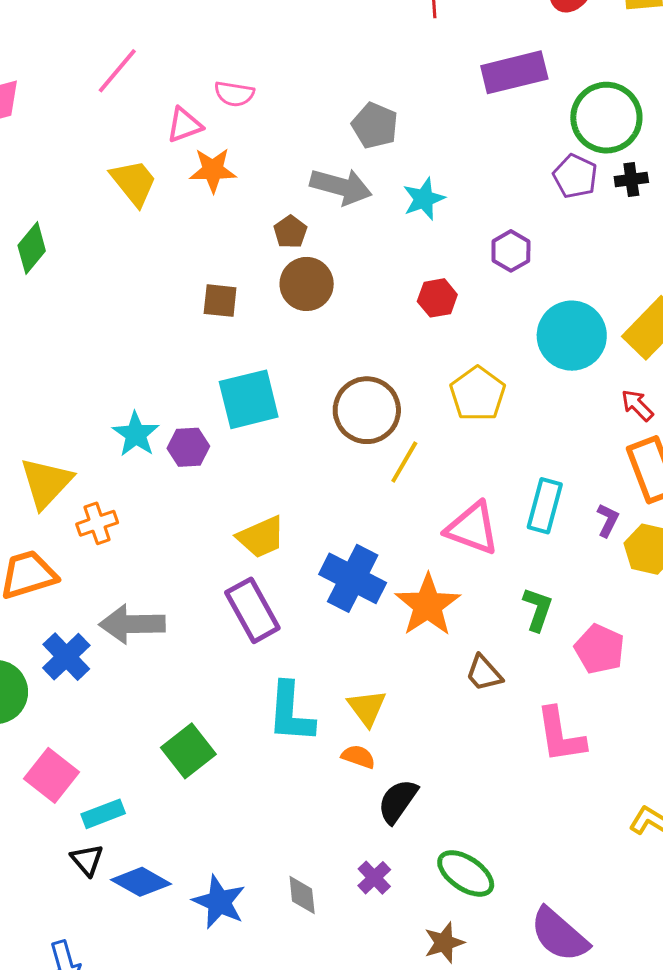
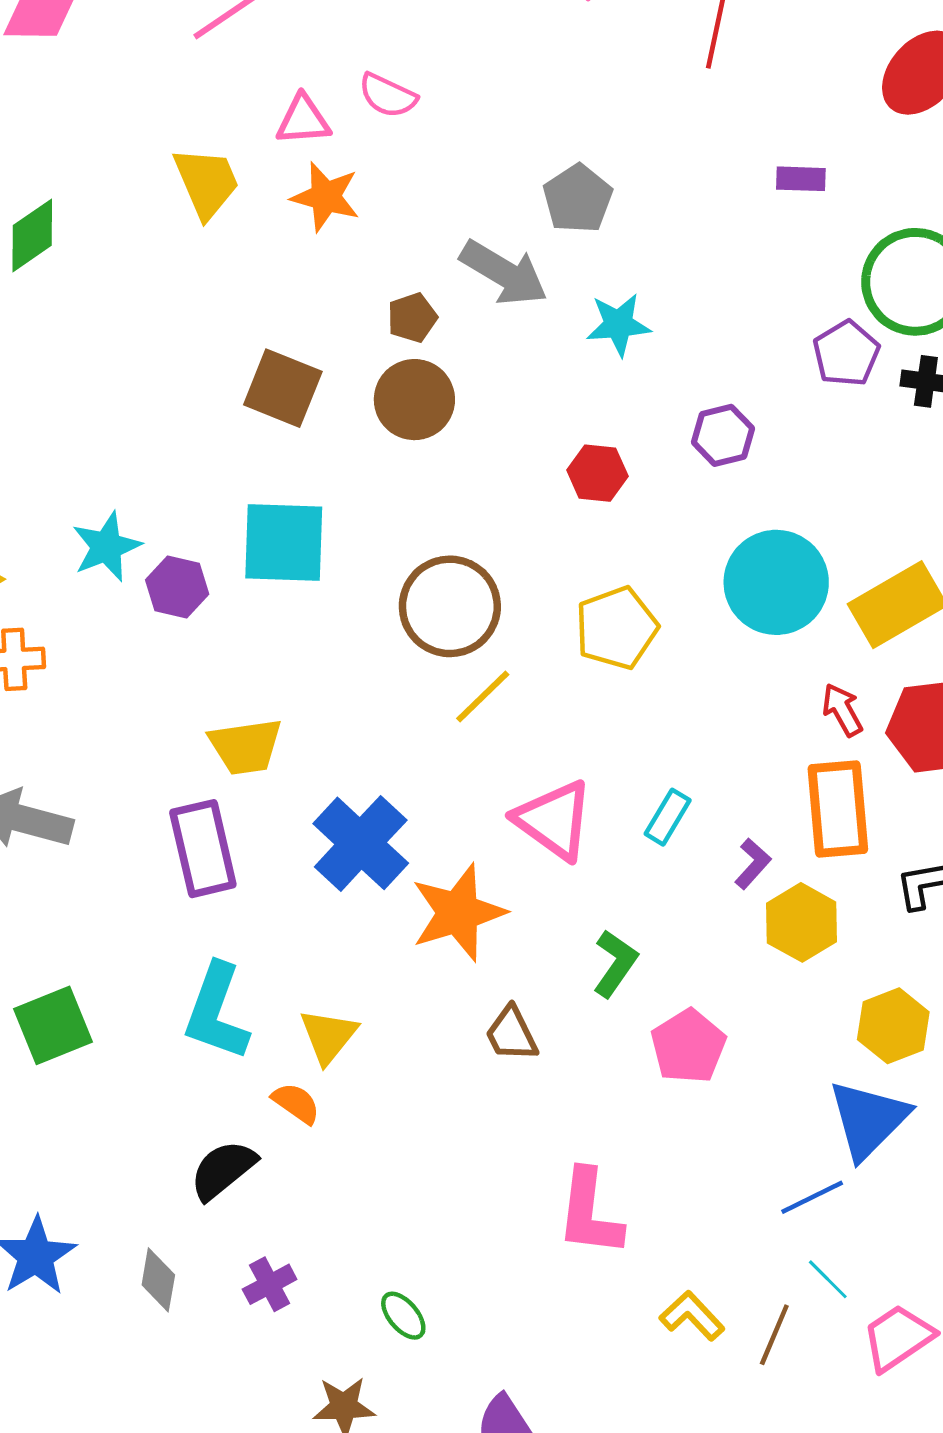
purple rectangle: (514, 72) -> (801, 179), size x0.5
brown square: (220, 301) -> (283, 388), size x1.4
cyan rectangle: (545, 506) -> (668, 817), size x0.7
pink L-shape: (560, 735) -> (590, 1213), moved
black semicircle: (398, 801) -> (223, 1170), moved
green ellipse: (466, 873) -> (403, 1316), size x0.6

